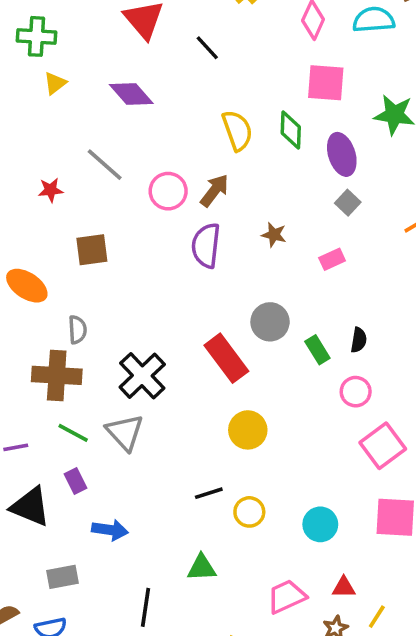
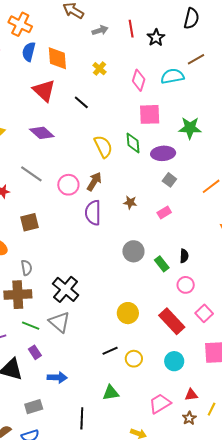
purple ellipse: (342, 154) -> (163, 153), turned -70
red rectangle: (226, 358) -> (172, 321), moved
pink square: (383, 446) -> (204, 313), size x0.7

